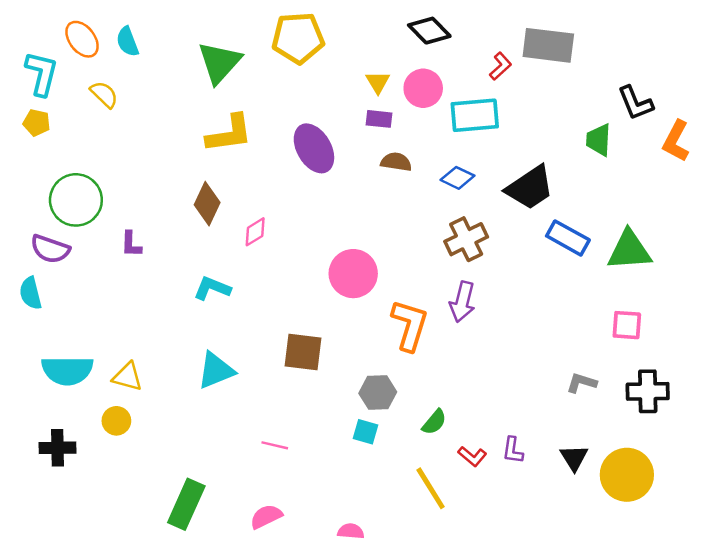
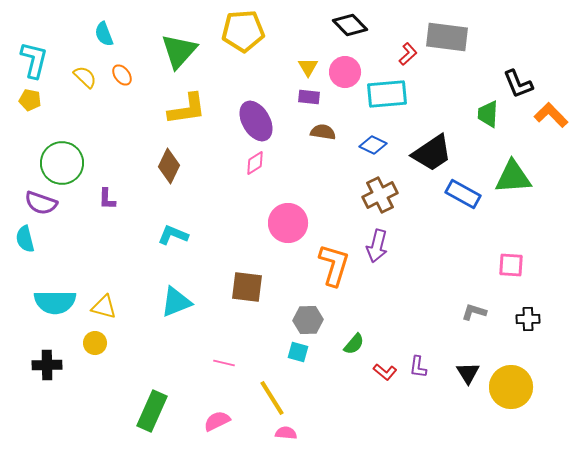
orange ellipse: (82, 39) -> (122, 75), moved, size x0.7
orange L-shape: (676, 141) -> (551, 115), turned 108
pink diamond: (255, 232) -> (255, 163), moved
green triangle: (629, 250) -> (513, 177), moved
black cross: (648, 391) -> (528, 319), size x0.7
yellow line: (431, 488) -> (272, 398), moved

